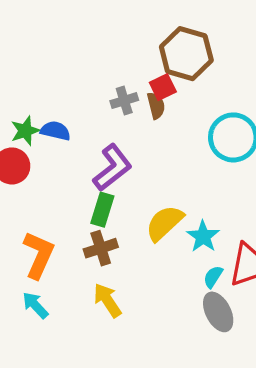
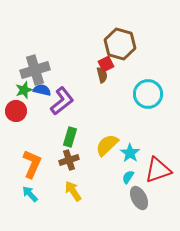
gray cross: (124, 101) -> (35, 70), moved, size x1.8
purple L-shape: (112, 168) -> (62, 101), moved
cyan semicircle: (213, 277) -> (128, 177), moved

